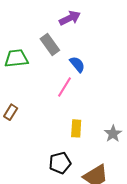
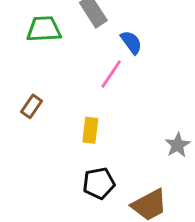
yellow rectangle: (76, 128) -> (90, 130), moved

